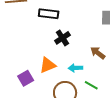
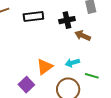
black cross: (62, 38) -> (67, 20), moved, turned 35
brown arrow: (98, 53) -> (83, 36), moved

